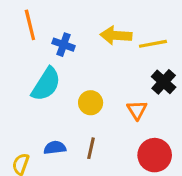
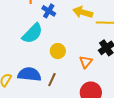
blue semicircle: (55, 148) -> (29, 74), size x1.6

